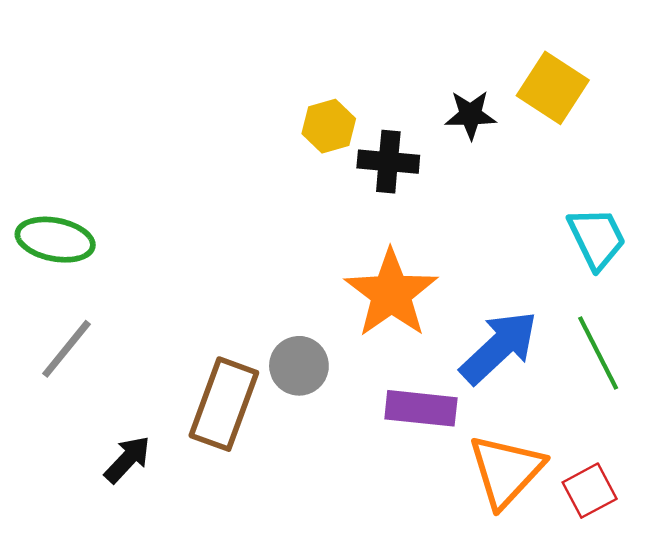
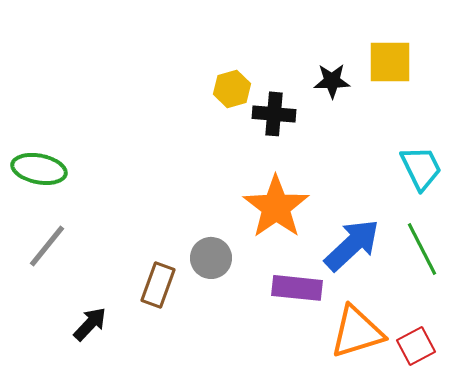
yellow square: (553, 88) -> (390, 62), turned -33
brown rectangle: (224, 404) -> (158, 285), size x0.7
orange triangle: (506, 471) -> (357, 332), turned 30

